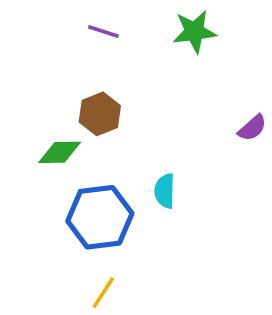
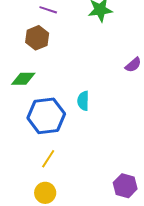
brown hexagon: (100, 114) -> (37, 38), moved

